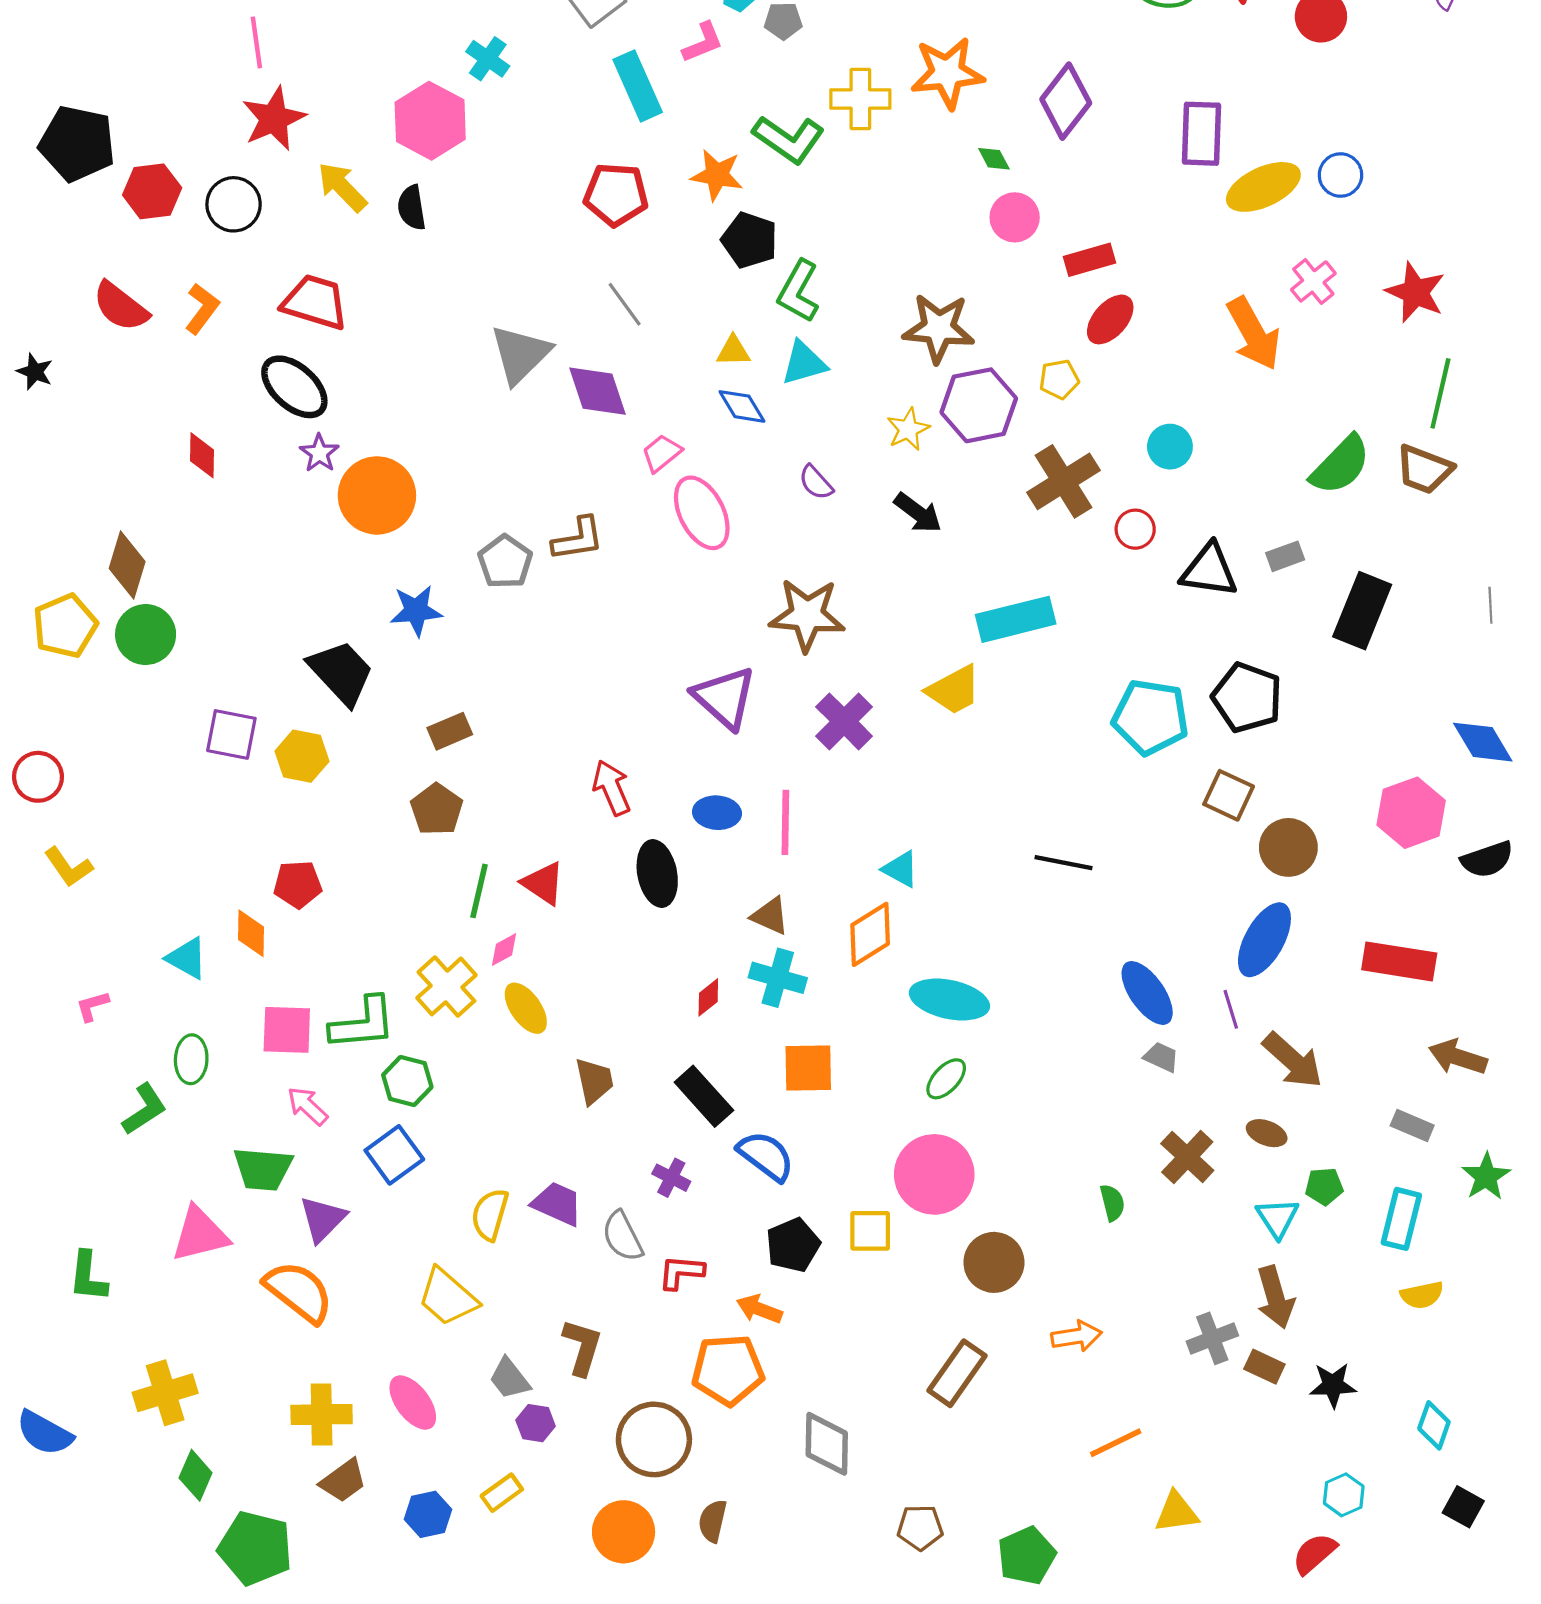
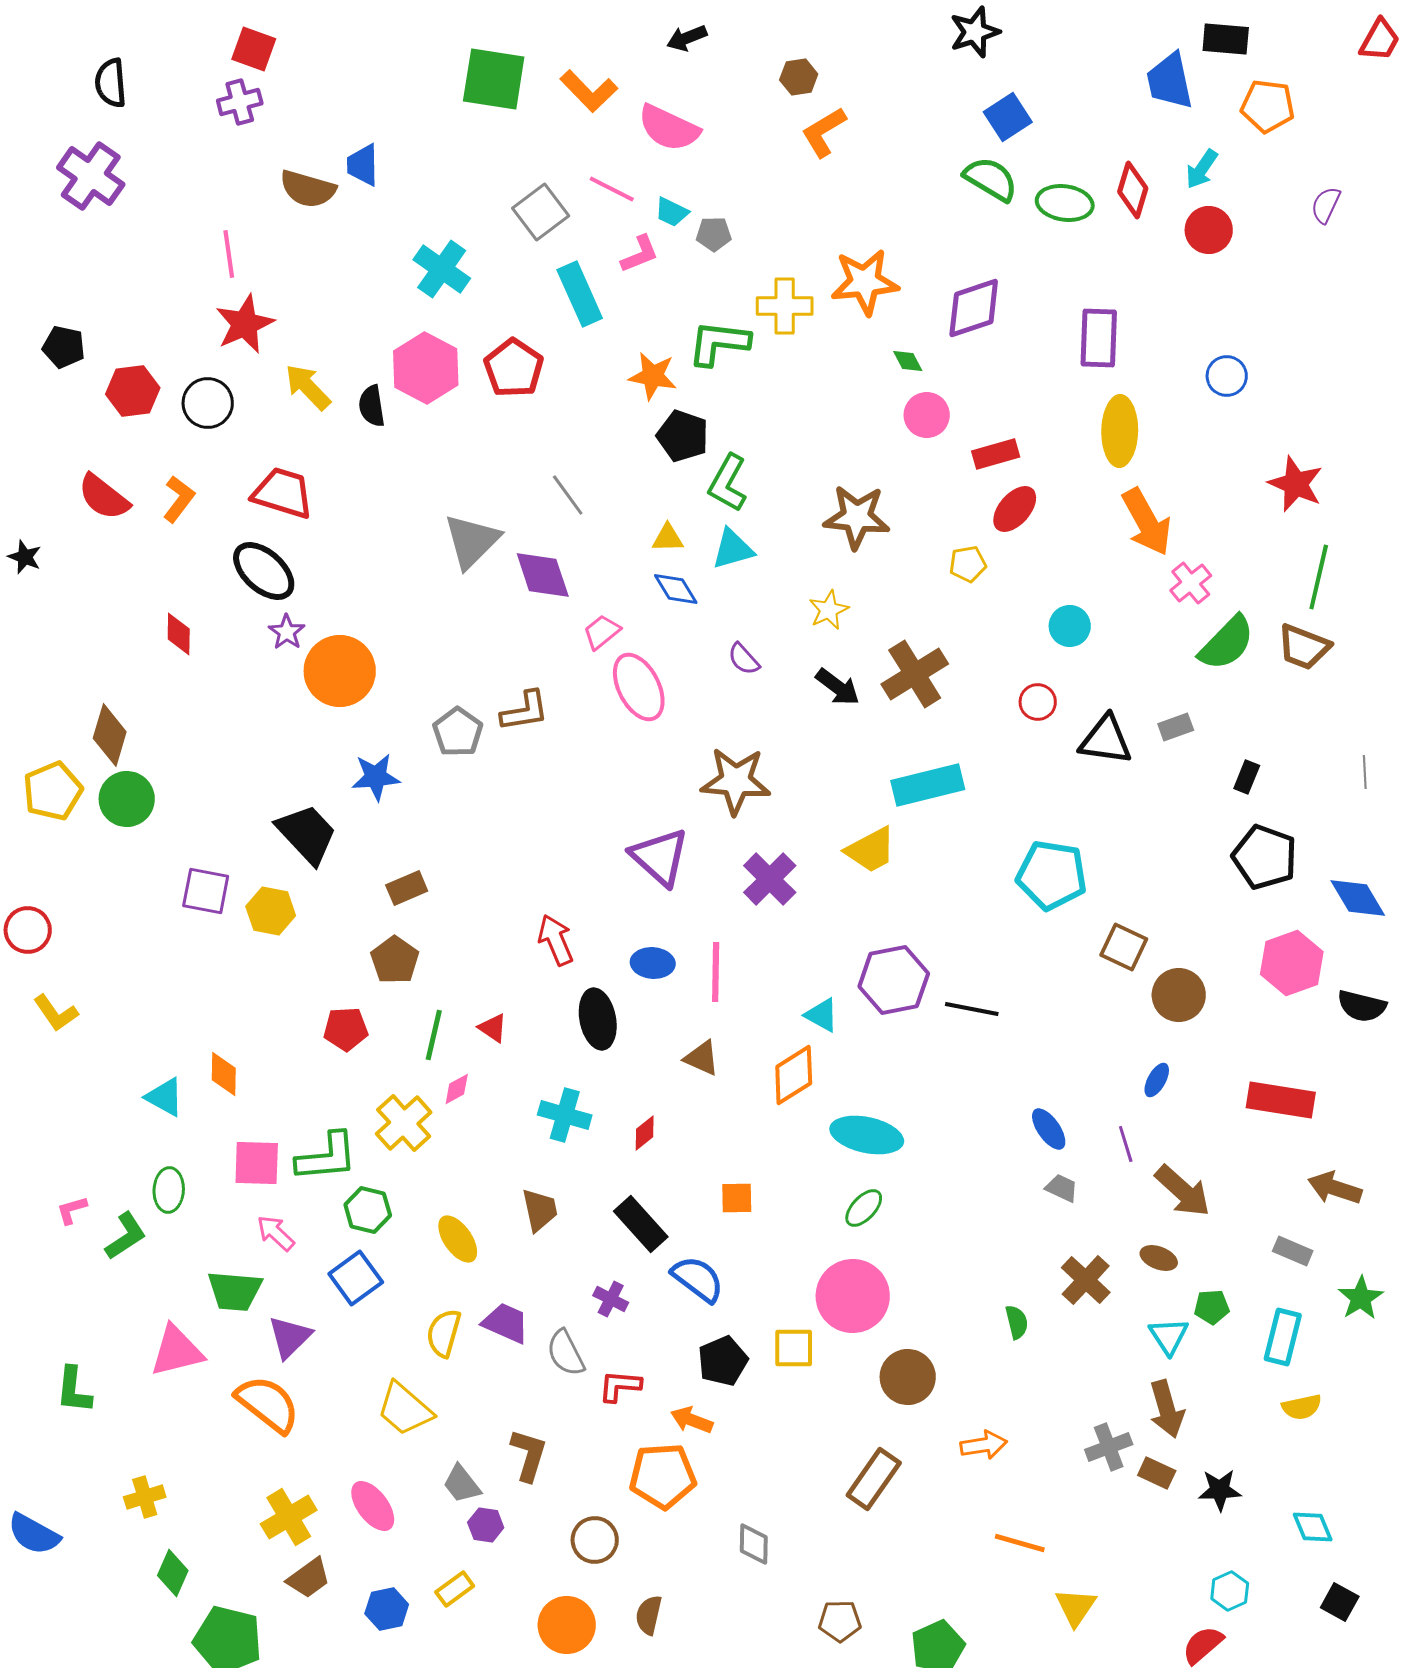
cyan cross: (488, 59) -> (442, 269), size x1.4
purple diamond: (1066, 101) -> (974, 308), turned 34
pink hexagon: (430, 121) -> (426, 368), moved
green L-shape: (789, 139) -> (719, 343), turned 152
black pentagon: (77, 144) -> (64, 347), size x0.6
yellow ellipse: (1263, 187) -> (1120, 431), moved, turned -64
red pentagon: (616, 195) -> (514, 368), moved, turned 30
pink cross: (1313, 281) -> (1191, 583), moved
purple hexagon: (979, 405) -> (894, 980), moved
brown cross: (1063, 481) -> (915, 674), moved
black rectangle: (1362, 611) -> (1247, 777), size x0.5
black pentagon: (1247, 698) -> (1265, 857), moved
black semicircle: (1487, 859) -> (1362, 1006), turned 33
red triangle: (543, 883) -> (493, 1028), size x0.7
red pentagon: (298, 884) -> (346, 1029), moved
blue ellipse: (1264, 940) -> (1157, 1080), size x0.5
cyan cross: (778, 978) -> (565, 1115), moved
blue ellipse: (1147, 993) -> (1049, 1129), size x0.7
pink L-shape: (92, 1006) -> (72, 1210), moved
yellow ellipse: (526, 1008) -> (458, 1239), moved
orange square: (808, 1068) -> (737, 1198), size x0.7
yellow cross: (165, 1393) -> (145, 1497), size x0.7
yellow cross: (322, 1414) -> (289, 1517), turned -30
cyan diamond: (1434, 1425) -> (1313, 1527), turned -42
brown circle: (654, 1439) -> (595, 1540), size x0.7
orange line: (1116, 1443) -> (1020, 1543), turned 42
gray diamond: (827, 1444) -> (754, 1544), size x0.7
yellow triangle: (1176, 1512) -> (1076, 1607), turned -48

